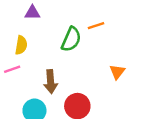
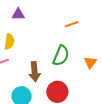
green semicircle: (71, 39) -> (61, 56), moved

